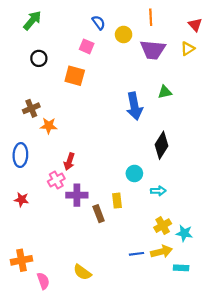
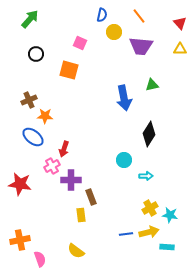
orange line: (151, 17) -> (139, 16), turned -35
blue semicircle: (99, 23) -> (102, 15), moved, turned 48
yellow triangle: (188, 49) -> (180, 49), moved, turned 32
blue ellipse: (20, 155) -> (33, 137), moved, turned -55
red star: (22, 200) -> (20, 184), size x1.6
yellow rectangle: (117, 201) -> (81, 215), moved

